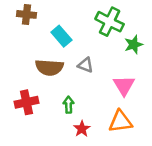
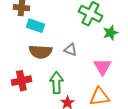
cyan rectangle: (61, 36) -> (35, 26), moved, turned -30
green arrow: (69, 105) -> (56, 83), size x1.5

